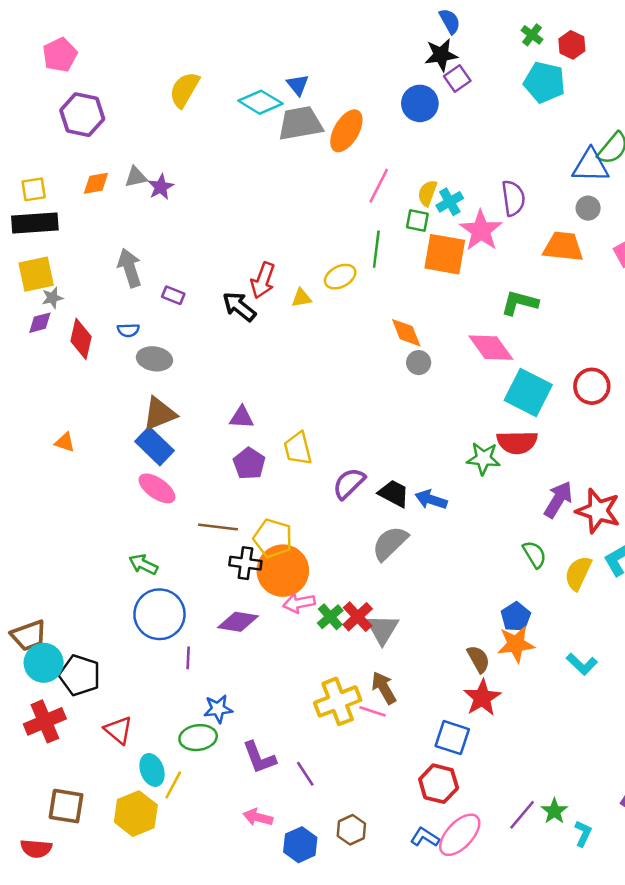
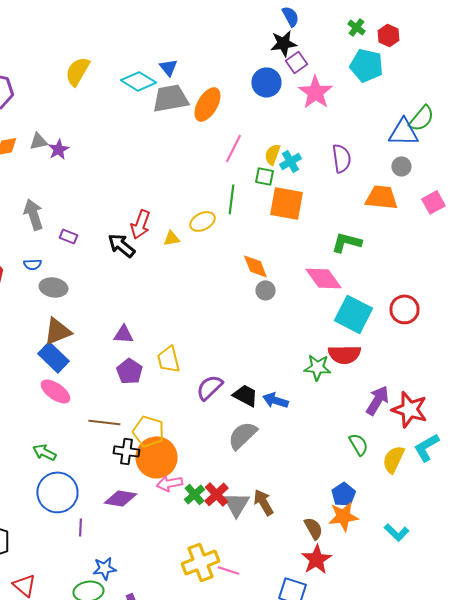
pink star: (481, 230) -> (315, 92), moved
brown arrow: (384, 688) -> (263, 502), moved

